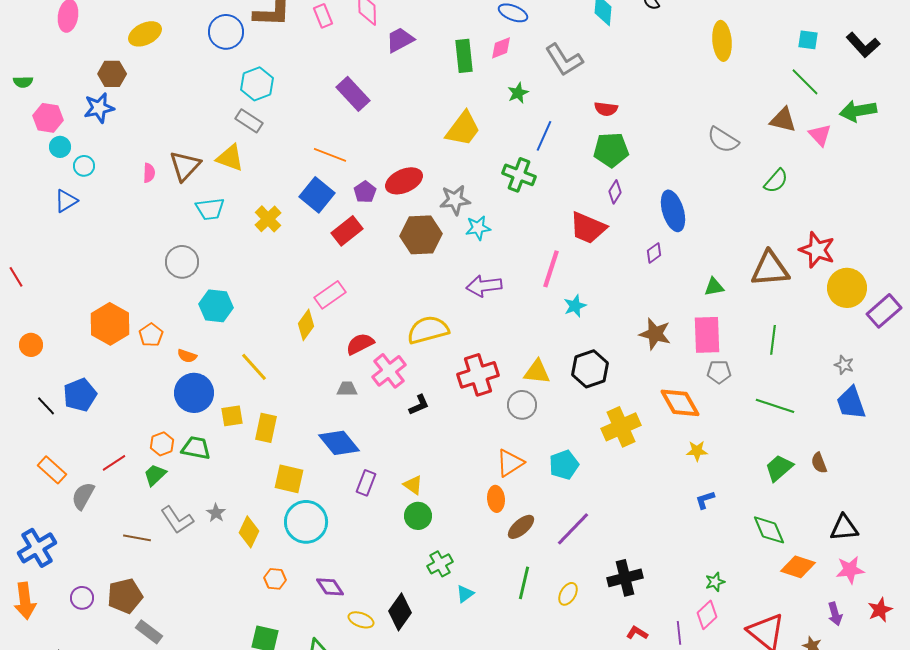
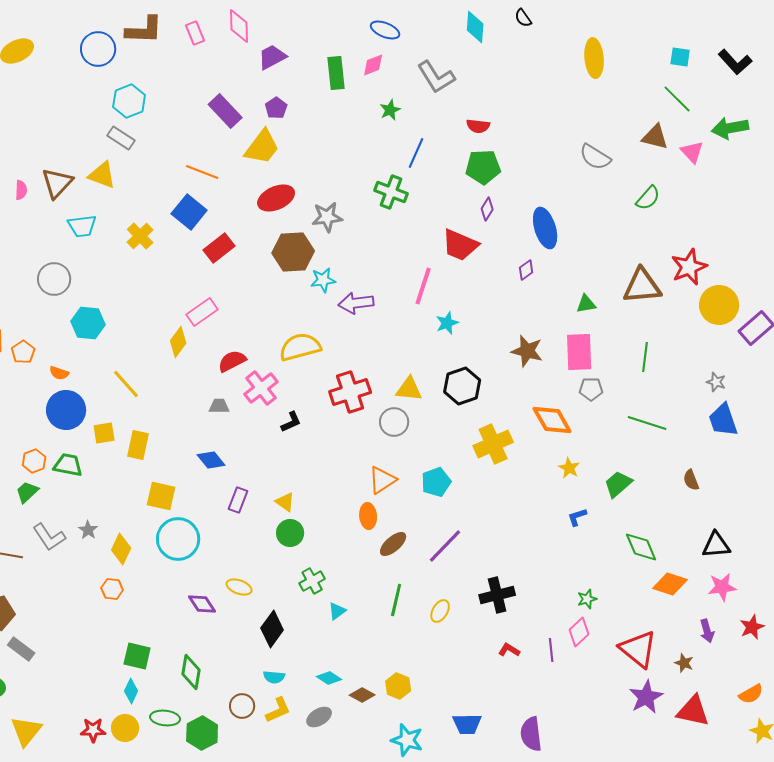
yellow trapezoid: (463, 129) -> (262, 147), moved
purple pentagon: (365, 192) -> (276, 108), moved
cyan star: (478, 228) -> (323, 280), moved
red star: (817, 250) -> (689, 267), turned 30
blue diamond: (339, 443) -> (211, 460), size x0.7
yellow star: (697, 451) -> (569, 468), turned 30
green trapezoid: (779, 468) -> (618, 484), moved
orange hexagon: (275, 579) -> (112, 589), moved
yellow ellipse: (361, 620) -> (239, 587), moved

